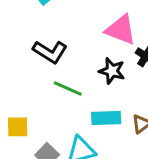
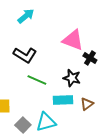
black star: (112, 71) -> (72, 78), moved

